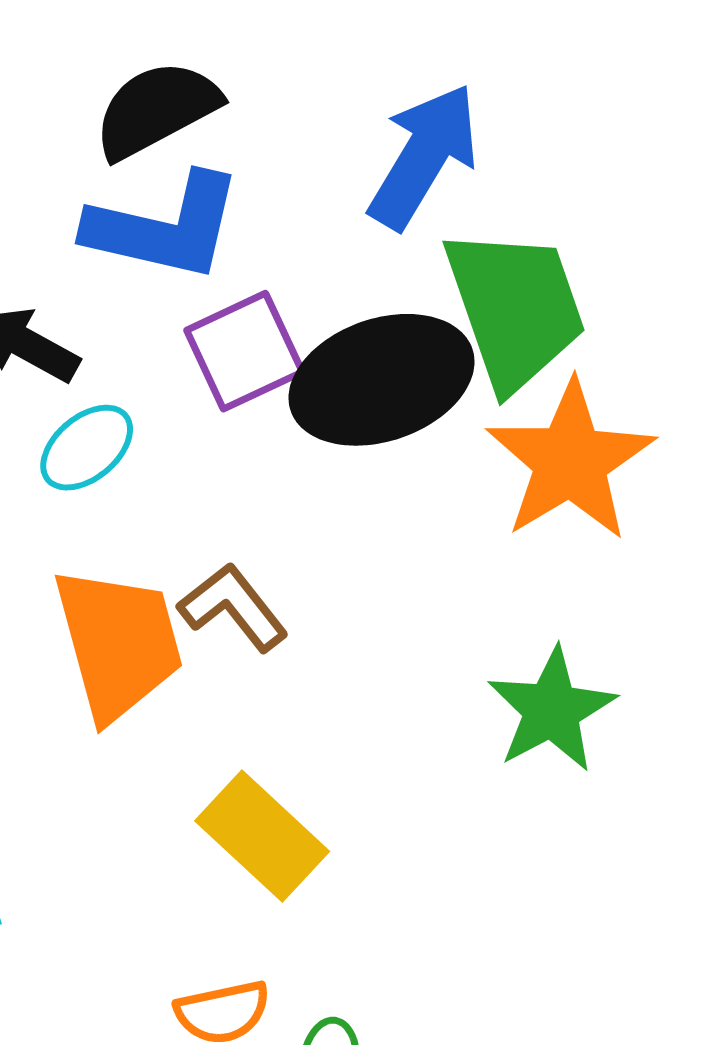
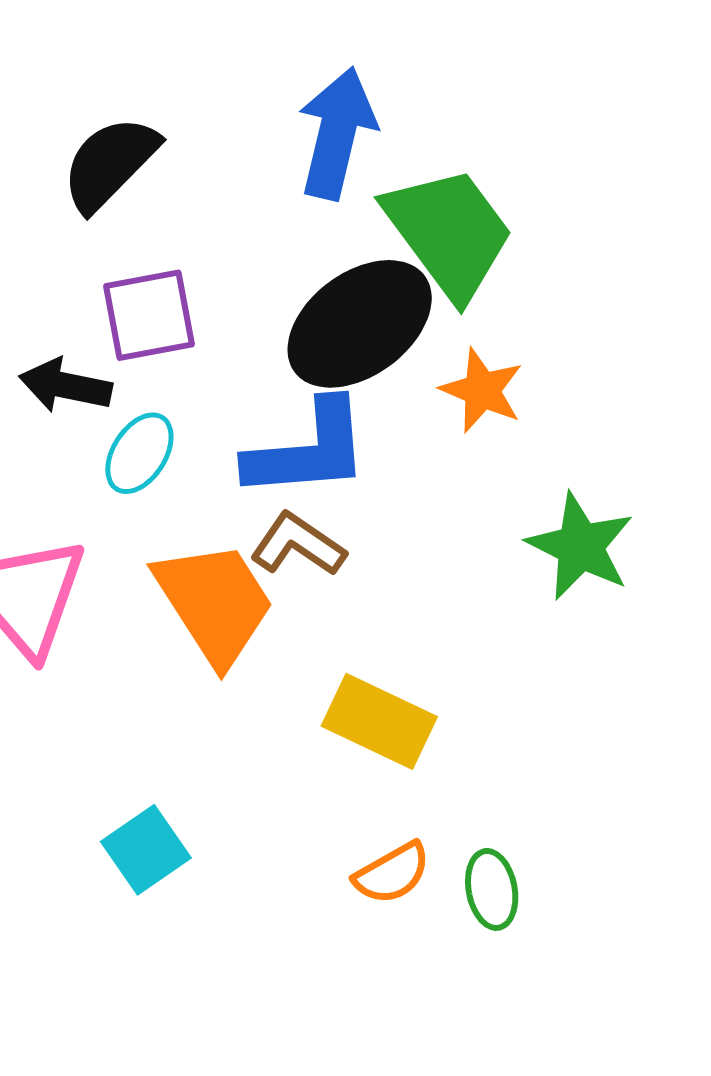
blue L-shape: (164, 227) -> (308, 450), moved
purple square: (244, 351) -> (149, 315), moved, turned 32
orange star: (570, 461) -> (482, 390), moved, size x0.6

